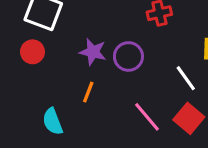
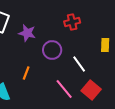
purple star: (93, 52) -> (27, 33), moved
white line: (186, 78) -> (79, 64), moved

